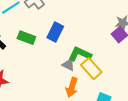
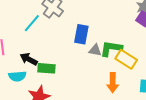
green rectangle: (26, 38) -> (46, 68), moved
gray triangle: (68, 65) -> (95, 50), moved

